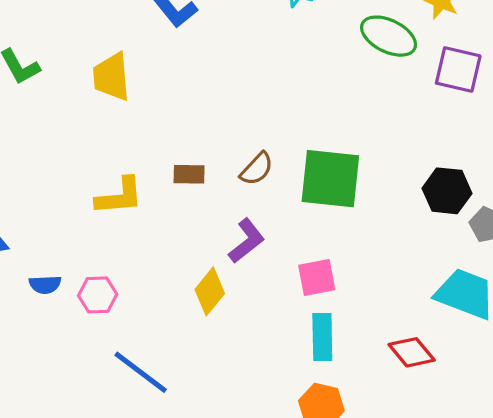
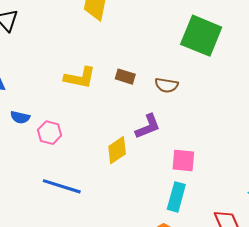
brown semicircle: (257, 169) -> (167, 85), turned 40
green square: (330, 179) -> (201, 36), moved
blue line: (141, 372) -> (62, 186), turned -36

